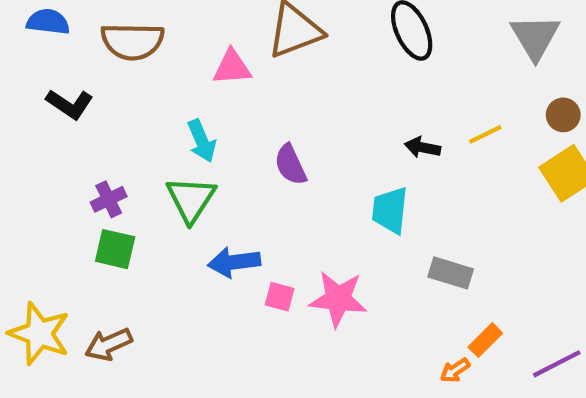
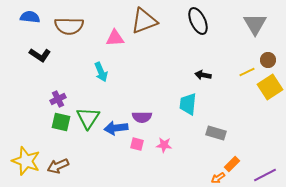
yellow line: (485, 134) -> (247, 72), moved
purple semicircle: (290, 165) -> (142, 117), moved, turned -66
green triangle: (191, 199) -> (88, 118), moved
pink star: (338, 299) -> (164, 145), size x0.6

